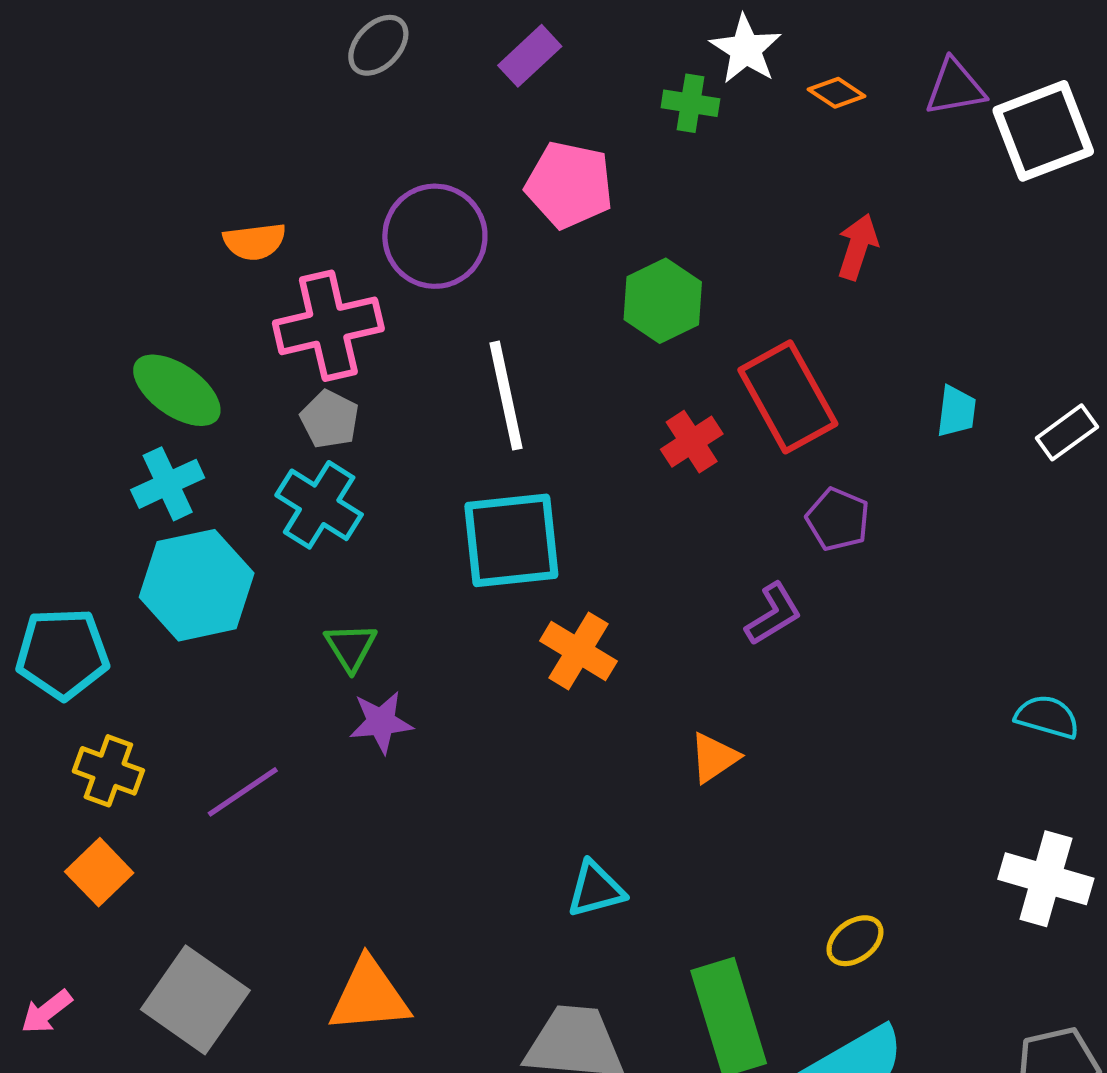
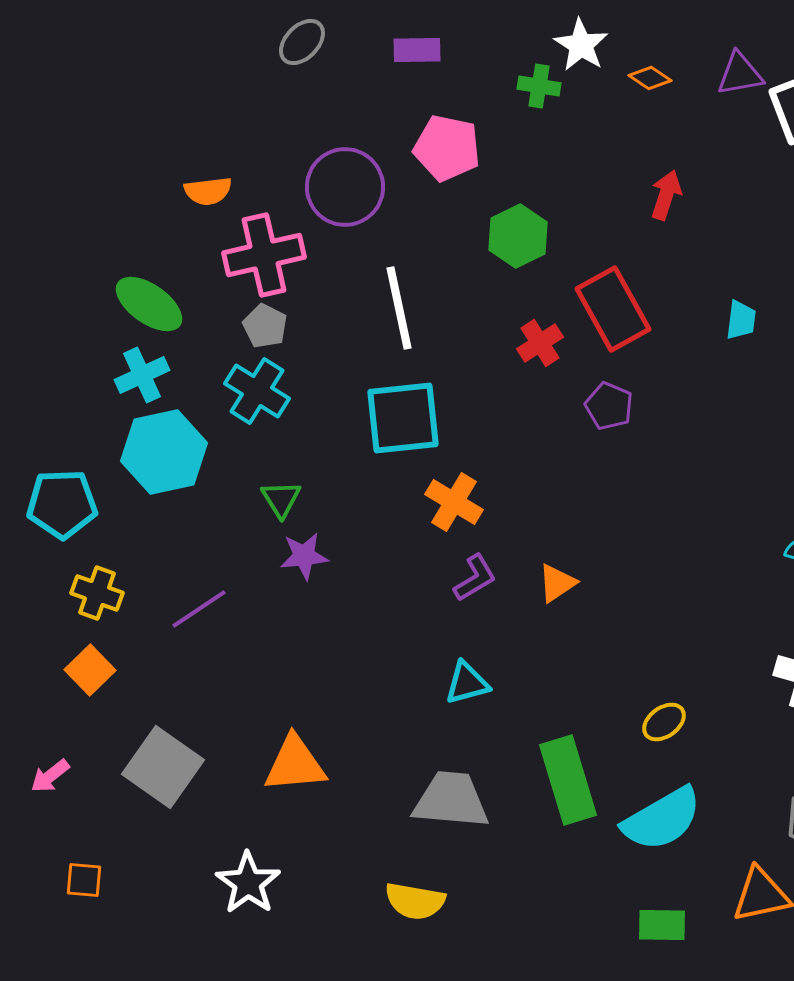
purple rectangle: (530, 56) -> (417, 50), turned 42
purple pentagon: (838, 519) -> (609, 406), moved
purple L-shape: (773, 614) -> (475, 578), moved

